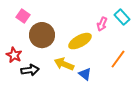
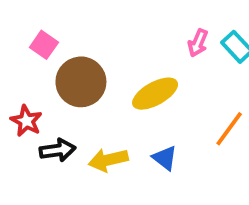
pink arrow: (102, 24) -> (198, 43), moved
yellow arrow: (64, 64) -> (108, 160), moved, turned -36

